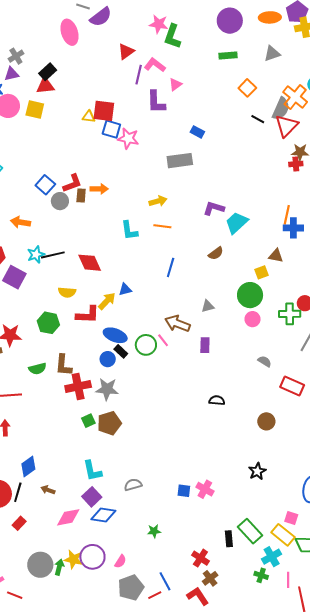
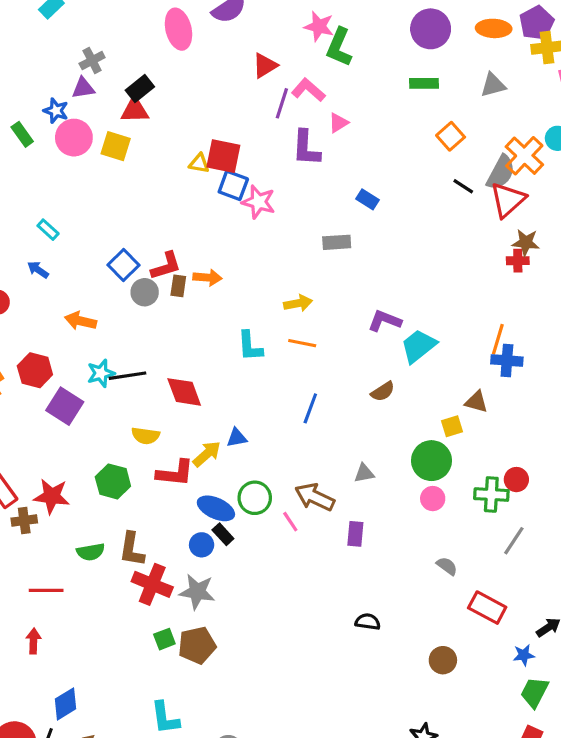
gray rectangle: (180, 161) -> (337, 242), size x0.7
green circle: (146, 345) -> (255, 498), moved
red cross: (78, 386) -> (152, 584), turned 30

